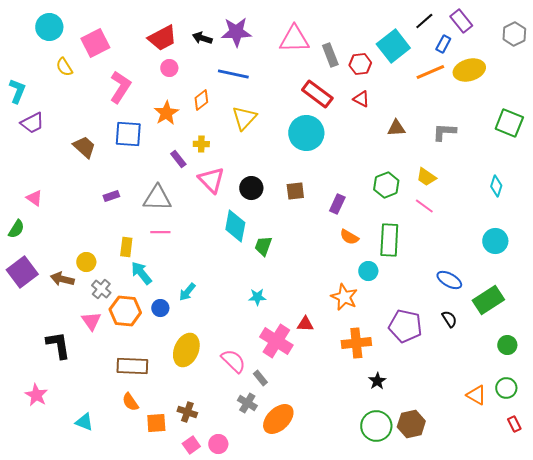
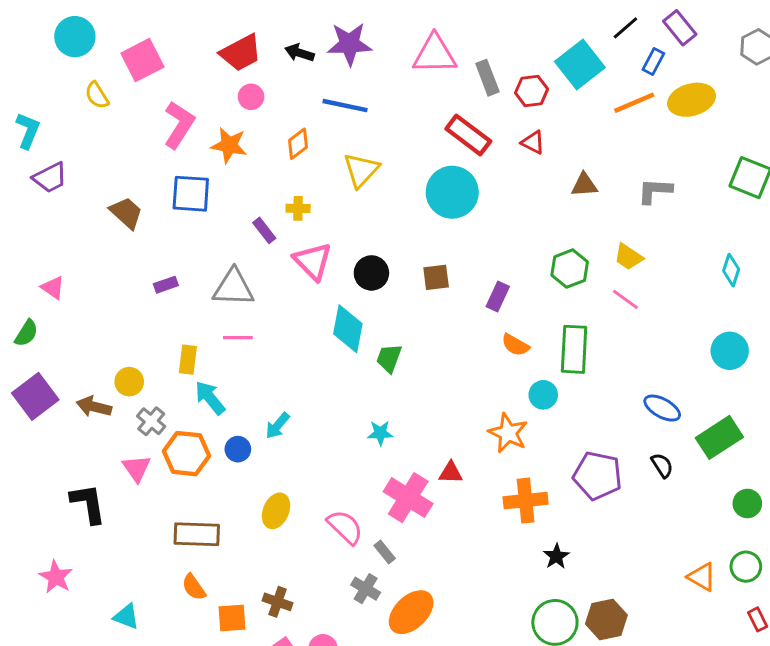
orange star: (166, 113) -> (229, 145), moved, turned -30
yellow ellipse: (186, 350) -> (276, 511), size x0.7

